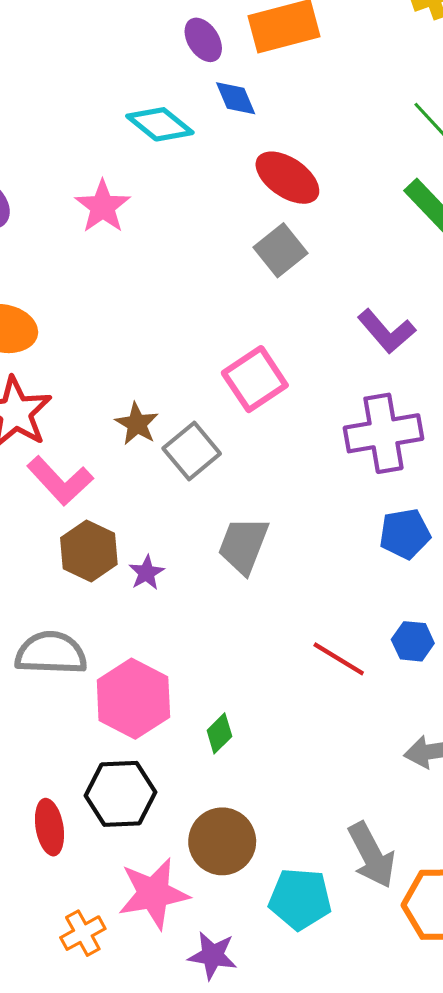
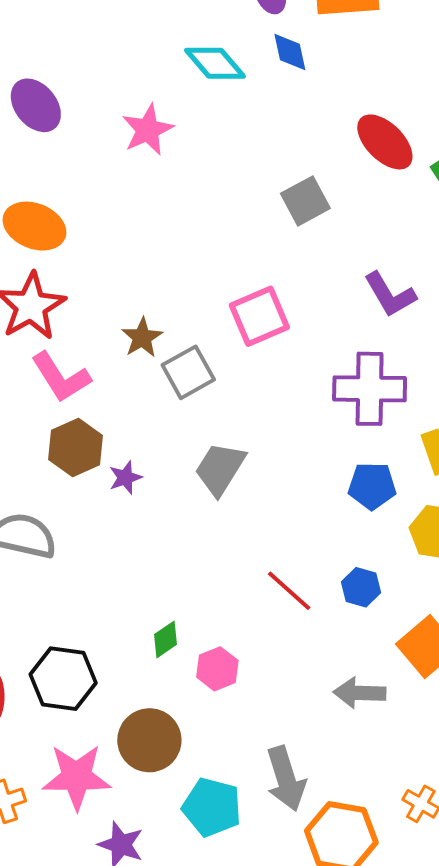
red ellipse: (287, 178) -> (385, 142), moved
pink hexagon: (133, 699) -> (217, 669), moved, size x0.6

